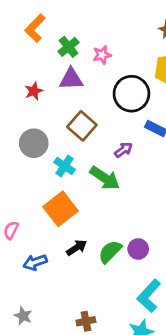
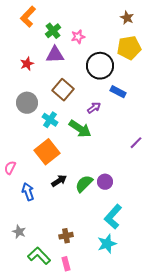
blue arrow: (35, 262) -> (28, 192), turned 90

